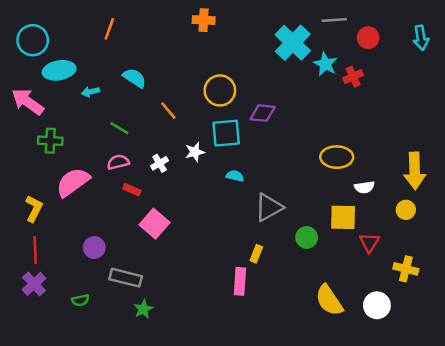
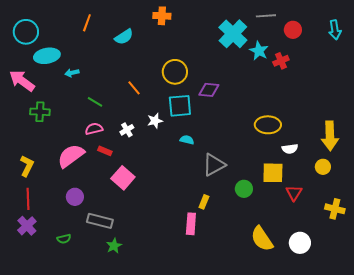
cyan semicircle: (134, 78) -> (124, 37), moved, turned 114
pink semicircle: (73, 182) -> (71, 156), moved
yellow cross: (406, 269) -> (335, 209), moved

